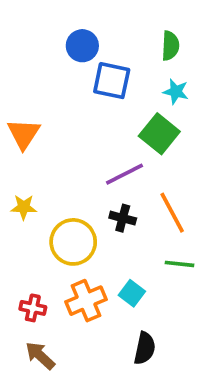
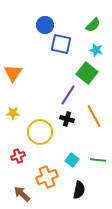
green semicircle: (170, 46) -> (93, 25), turned 42
purple line: (125, 174) -> (68, 95), turned -30
green line: (180, 264) -> (98, 160), moved
orange cross: (86, 301) -> (47, 177), moved
red cross: (33, 308) -> (18, 156), moved, turned -32

